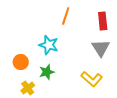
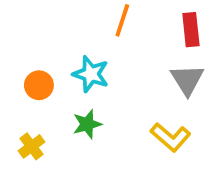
orange circle: (21, 62) -> (39, 85), moved
yellow cross: (28, 88) -> (32, 146), moved

